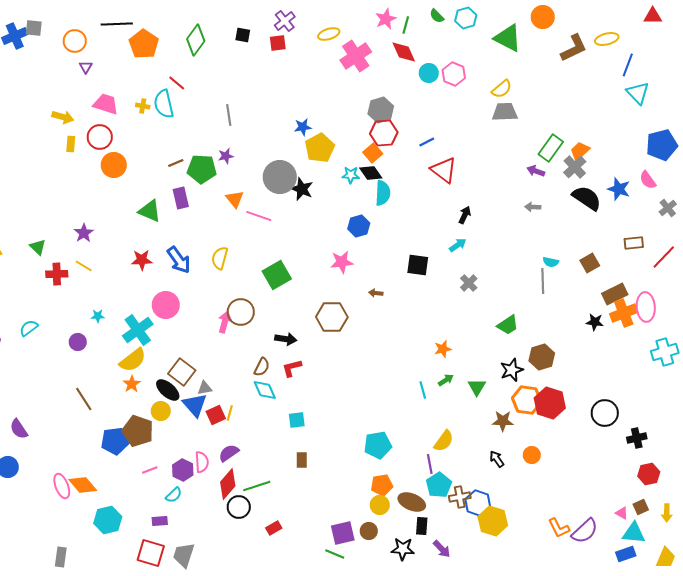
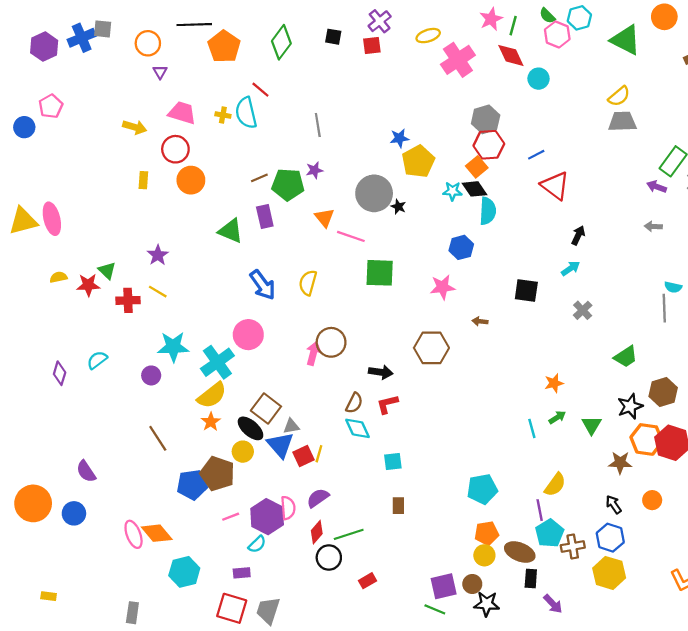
pink hexagon: (454, 74) -> (557, 34), moved
yellow rectangle: (71, 144) -> (143, 180), moved
black star: (302, 189) -> (398, 207), size x0.6
red star: (142, 260) -> (88, 285), moved
green square: (277, 275) -> (380, 273), moved, turned 32
cyan star: (98, 316) -> (173, 347), size x2.0
purple hexagon: (183, 470) -> (267, 517), size x1.4
red diamond: (228, 484) -> (317, 532), size x0.7
blue hexagon: (478, 503) -> (610, 538), moved
black star: (403, 549) -> (487, 604), moved

